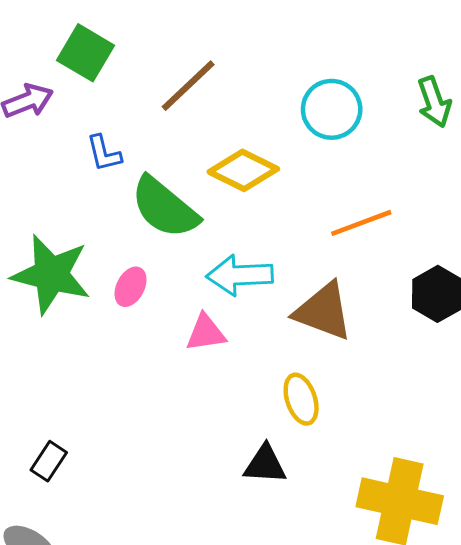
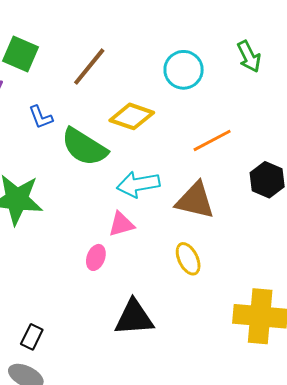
pink ellipse: (131, 287) -> (96, 257), moved
black rectangle: (49, 461) -> (32, 337), moved
black triangle: (265, 464) -> (134, 318), moved, size x1.4

